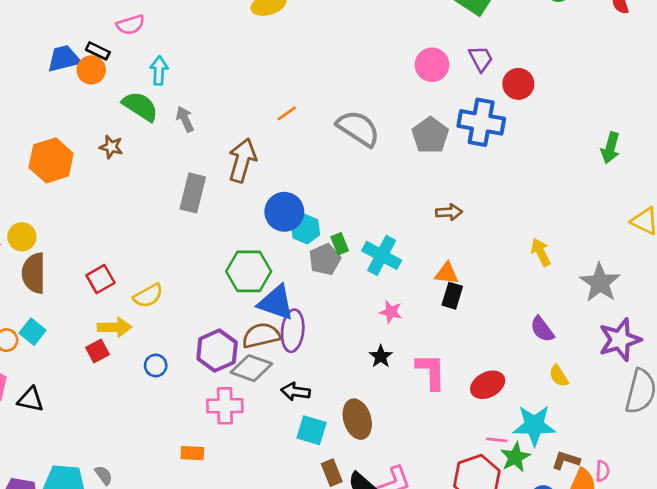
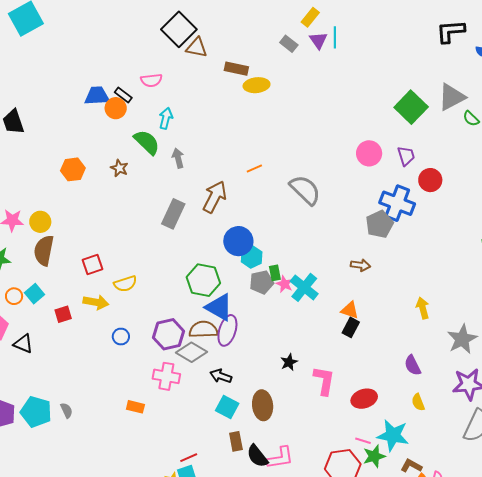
gray pentagon: (430, 135) -> (380, 224), moved
orange hexagon: (51, 160) -> (73, 169), size x0.7
pink star: (391, 312) -> (285, 284), moved
red square: (98, 351) -> (63, 314), moved

